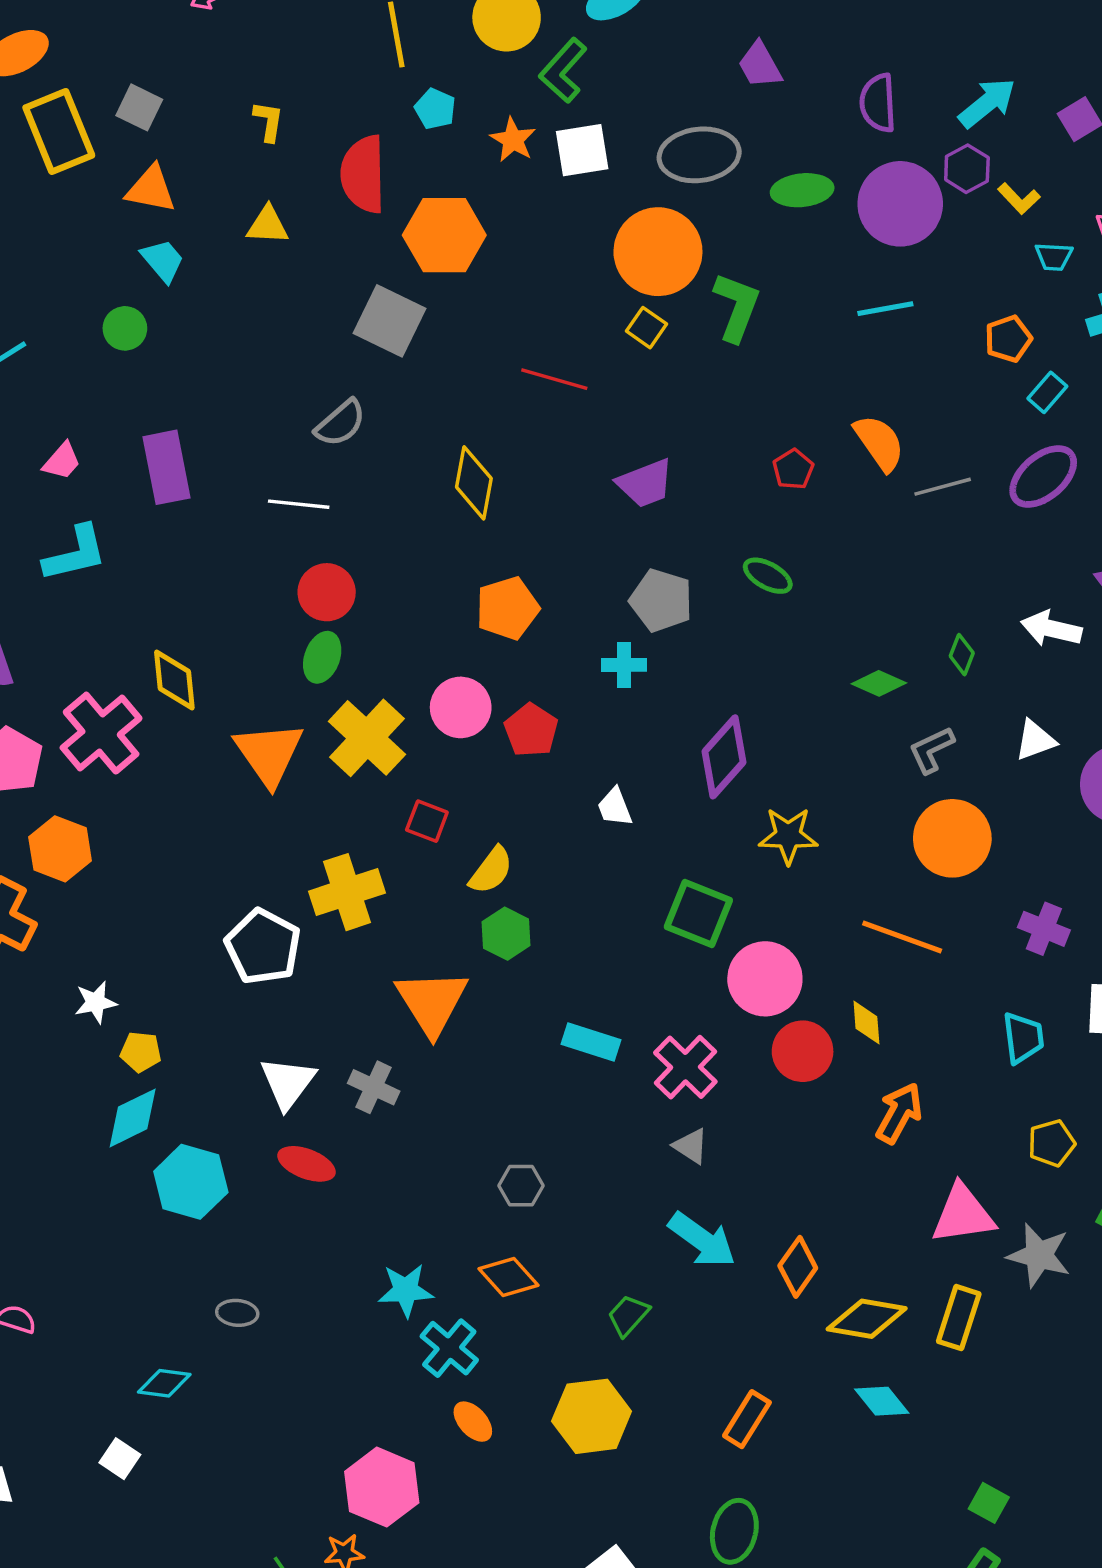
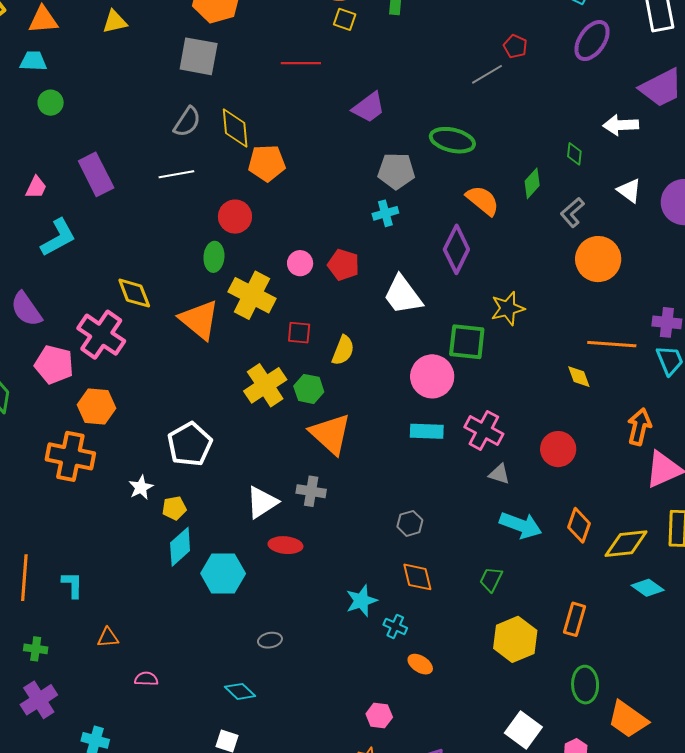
cyan trapezoid: (163, 260) -> (33, 61), moved, turned -32
orange semicircle: (879, 443) -> (483, 200), moved
red pentagon: (793, 469) -> (515, 46), moved
yellow diamond: (474, 483) -> (235, 128), moved
gray line: (943, 487) -> (487, 74), moved
green ellipse: (768, 576) -> (452, 140), size x1.5
red circle: (327, 592) -> (235, 217), moved
orange pentagon: (507, 608) -> (267, 163), moved, turned 30
green diamond: (879, 683) -> (532, 183), turned -56
pink circle: (461, 707) -> (300, 263), size x0.7
white triangle: (1035, 740) -> (629, 191), turned -48
white trapezoid: (615, 807) -> (403, 295), size x1.8
yellow star: (788, 836) -> (508, 308), moved
purple cross: (1044, 929) -> (667, 322), moved
green hexagon: (506, 934) -> (309, 389), moved
orange line: (902, 937) -> (612, 344), moved
white pentagon: (263, 947) -> (190, 444), moved, turned 30
pink circle: (765, 979) -> (432, 376), moved
red circle: (803, 1051) -> (558, 449), moved
white triangle: (288, 1083) -> (262, 502), turned 36
orange arrow: (899, 1113) -> (639, 427), moved
orange diamond: (508, 1277) -> (417, 577), turned 44
cyan cross: (449, 1348) -> (395, 626), size x0.7
cyan diamond: (164, 1383) -> (240, 691), turned 52
yellow hexagon: (592, 1416) -> (515, 639), moved
pink hexagon: (382, 1487) -> (379, 716), size x0.6

